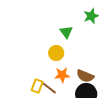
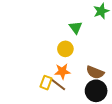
orange star: (62, 75) -> (62, 71), moved

